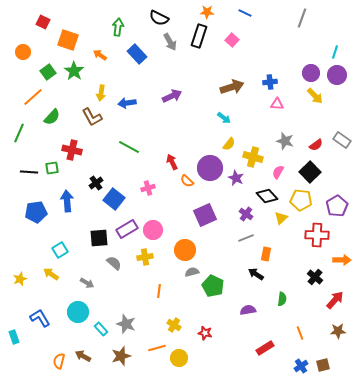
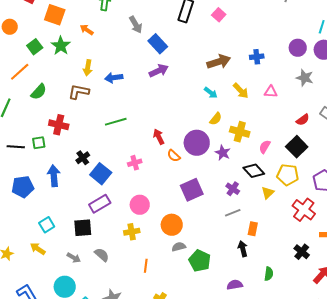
gray arrow: (170, 42) -> (136, 25), moved
blue rectangle: (137, 54) -> (158, 44), moved
yellow arrow: (315, 96) -> (241, 91), moved
pink triangle: (277, 104) -> (271, 92), moved
brown L-shape: (92, 117) -> (79, 92), turned 130
gray star: (285, 141) -> (305, 78), moved
green line: (129, 147) -> (116, 122), turned -45
purple rectangle: (127, 229) -> (100, 204), moved
red cross: (317, 235) -> (304, 210), turned 35
black square: (99, 238) -> (83, 228), moved
gray semicircle: (114, 263) -> (102, 255), moved
black arrow: (256, 274) -> (243, 249), turned 42

